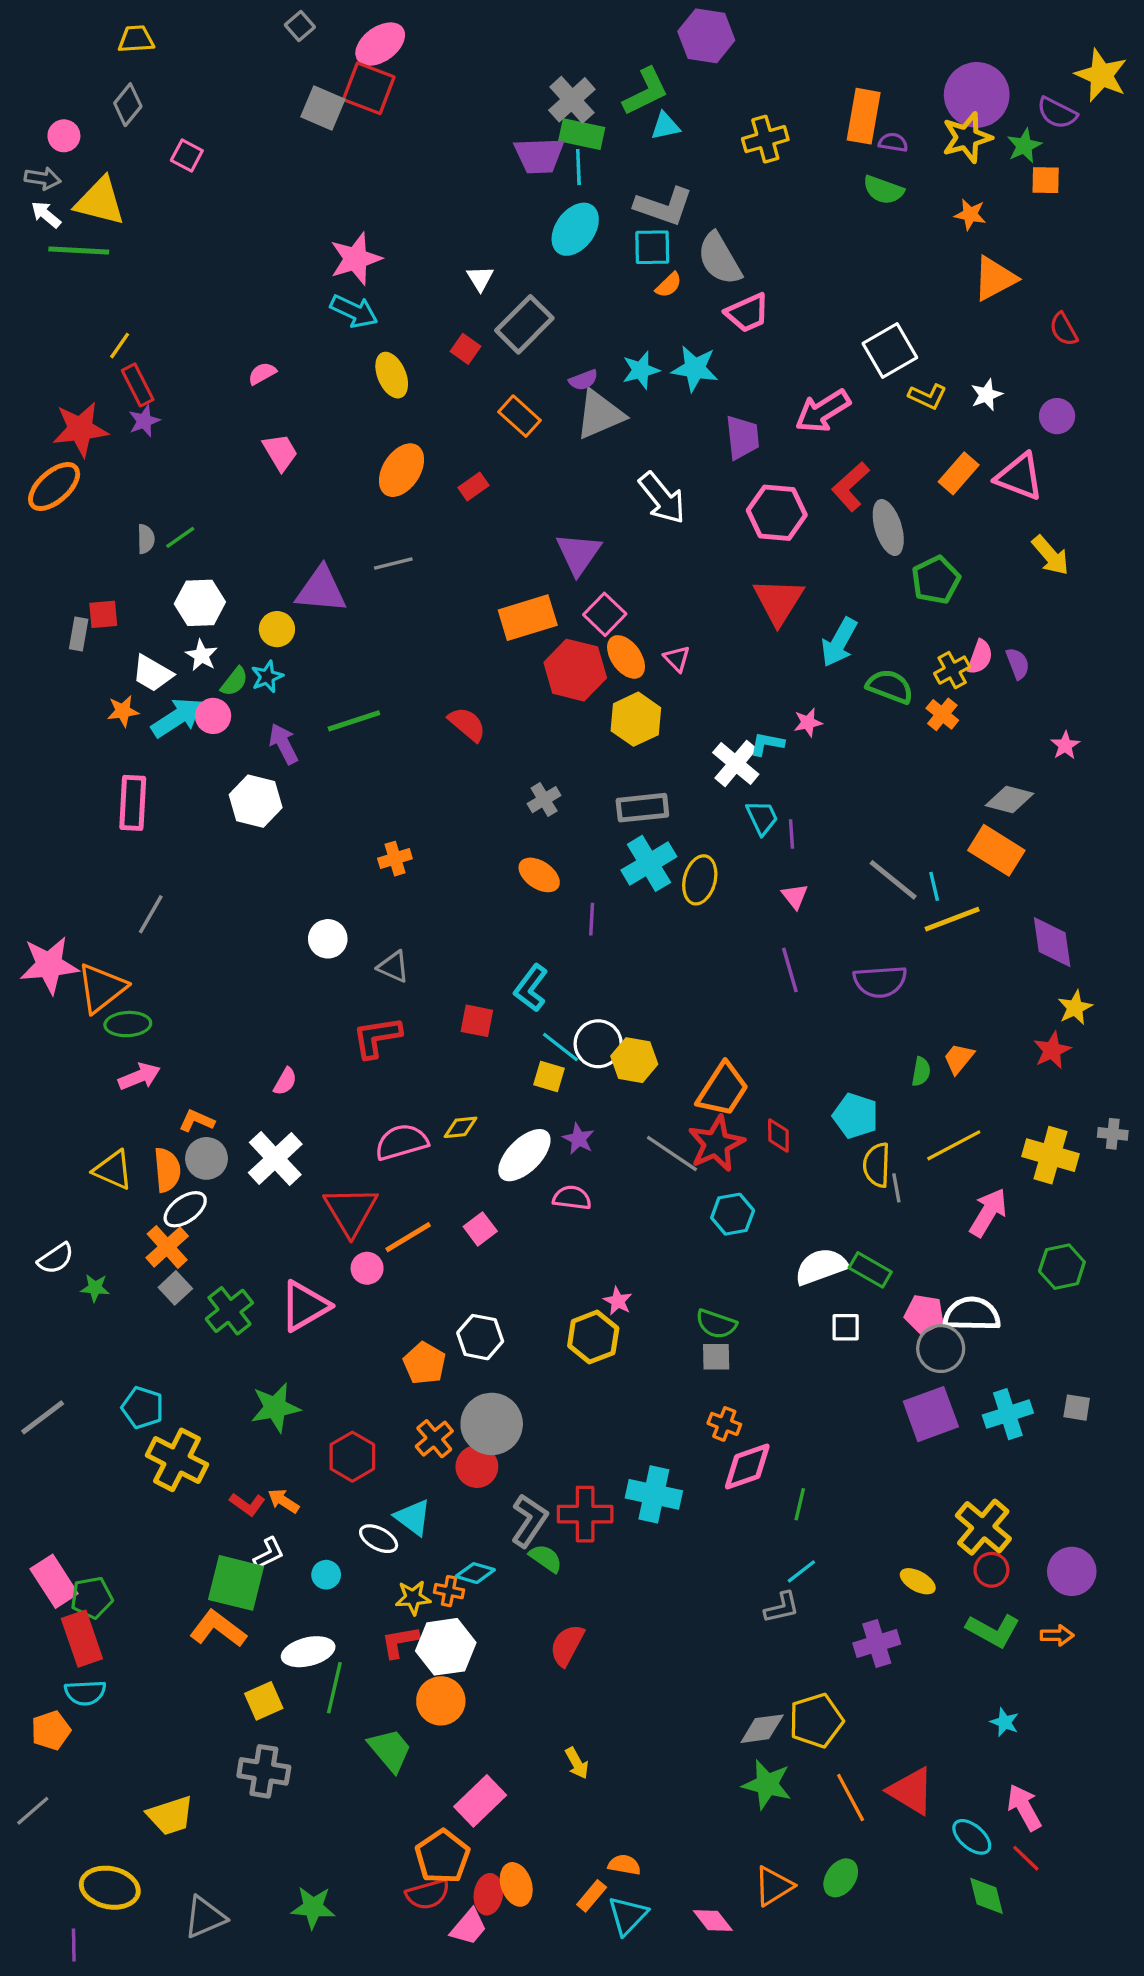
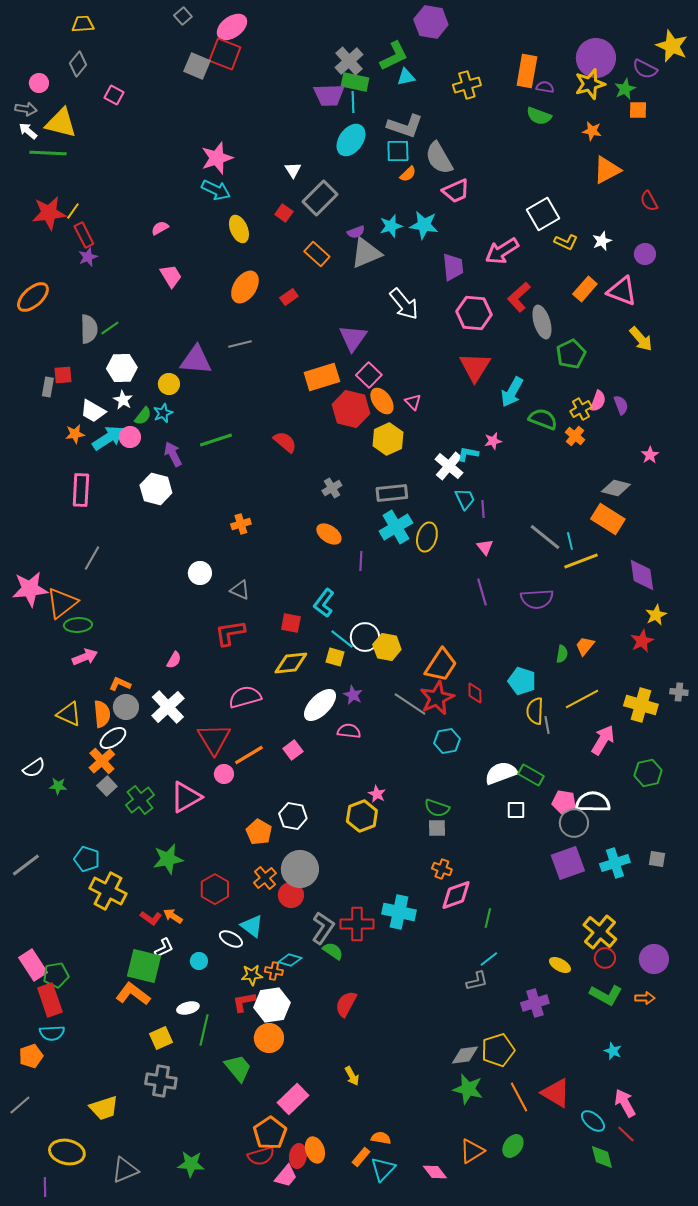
red star: (80, 429) -> (49, 213), moved
gray semicircle: (146, 539) -> (89, 329), size x1.6
yellow diamond: (460, 1127) -> (291, 663), moved, size x1.6
white ellipse: (308, 1652) -> (188, 1008), size x0.7

